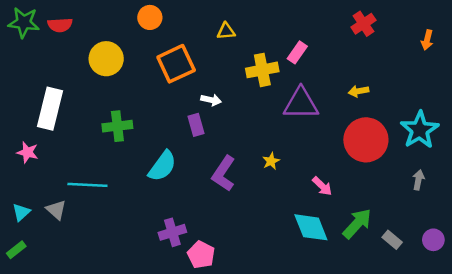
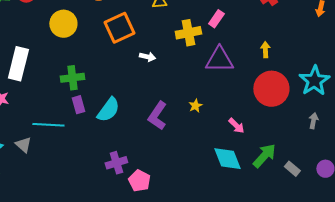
yellow arrow: (358, 91) -> (265, 50), turned 98
purple rectangle: (196, 125) -> (78, 105), moved

